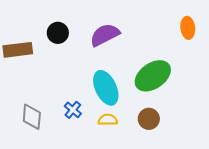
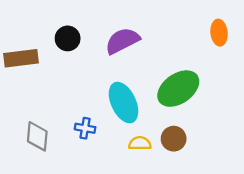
blue cross: (73, 110) -> (85, 128), turned -30
yellow semicircle: (108, 120) -> (140, 143), moved

